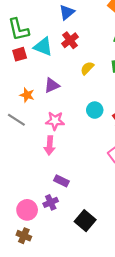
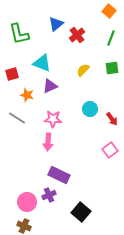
blue triangle: (67, 12) -> (56, 24), moved
red cross: (70, 40) -> (77, 35), moved
cyan triangle: (43, 47) -> (42, 63), moved
red square: (20, 54) -> (12, 74), moved
purple rectangle: (61, 181) -> (59, 175), size x1.5

